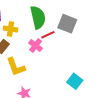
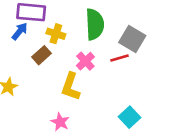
red line: (48, 35) -> (120, 58), moved
yellow L-shape: (16, 67) -> (71, 87), moved, turned 30

